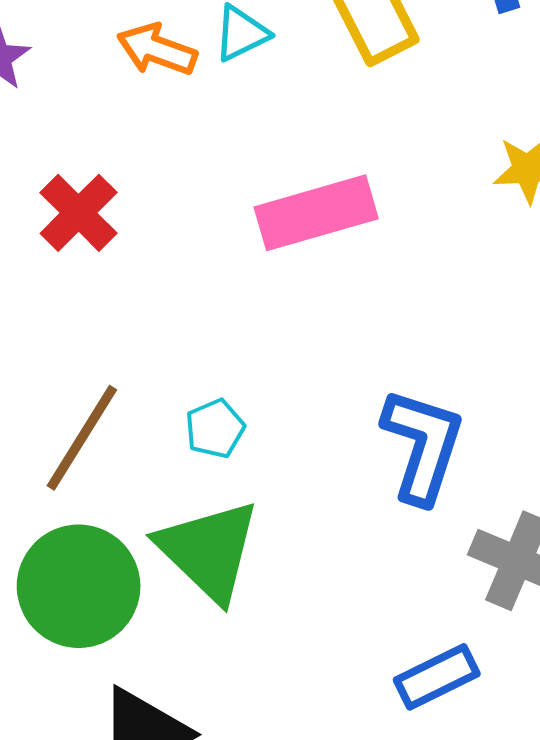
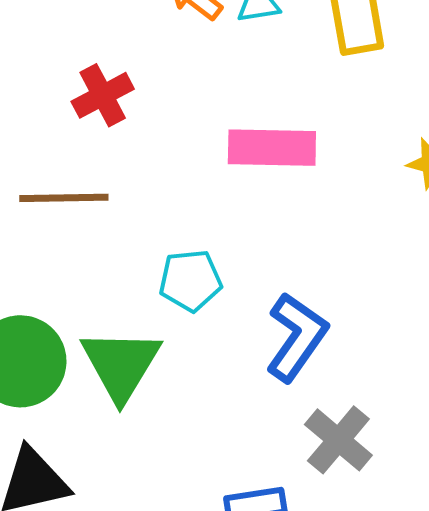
cyan pentagon: (215, 429) -> (190, 280), moved, size x1.4
brown line: (82, 438) -> (64, 198), moved, turned 40

